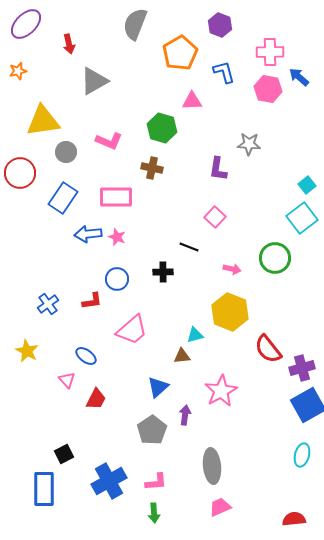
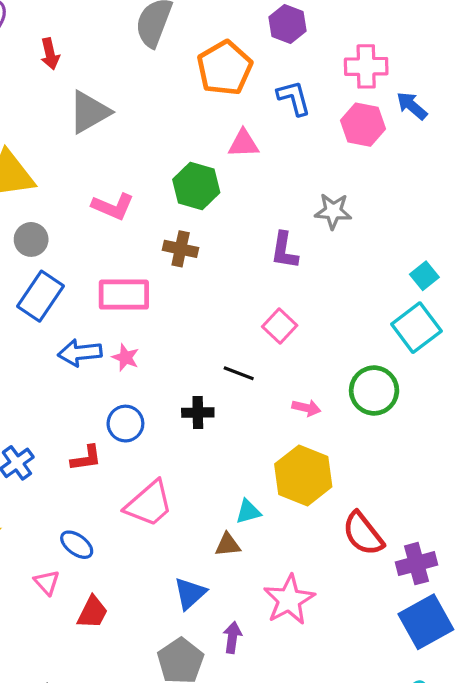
gray circle: (66, 152) -> (31, 239), moved

